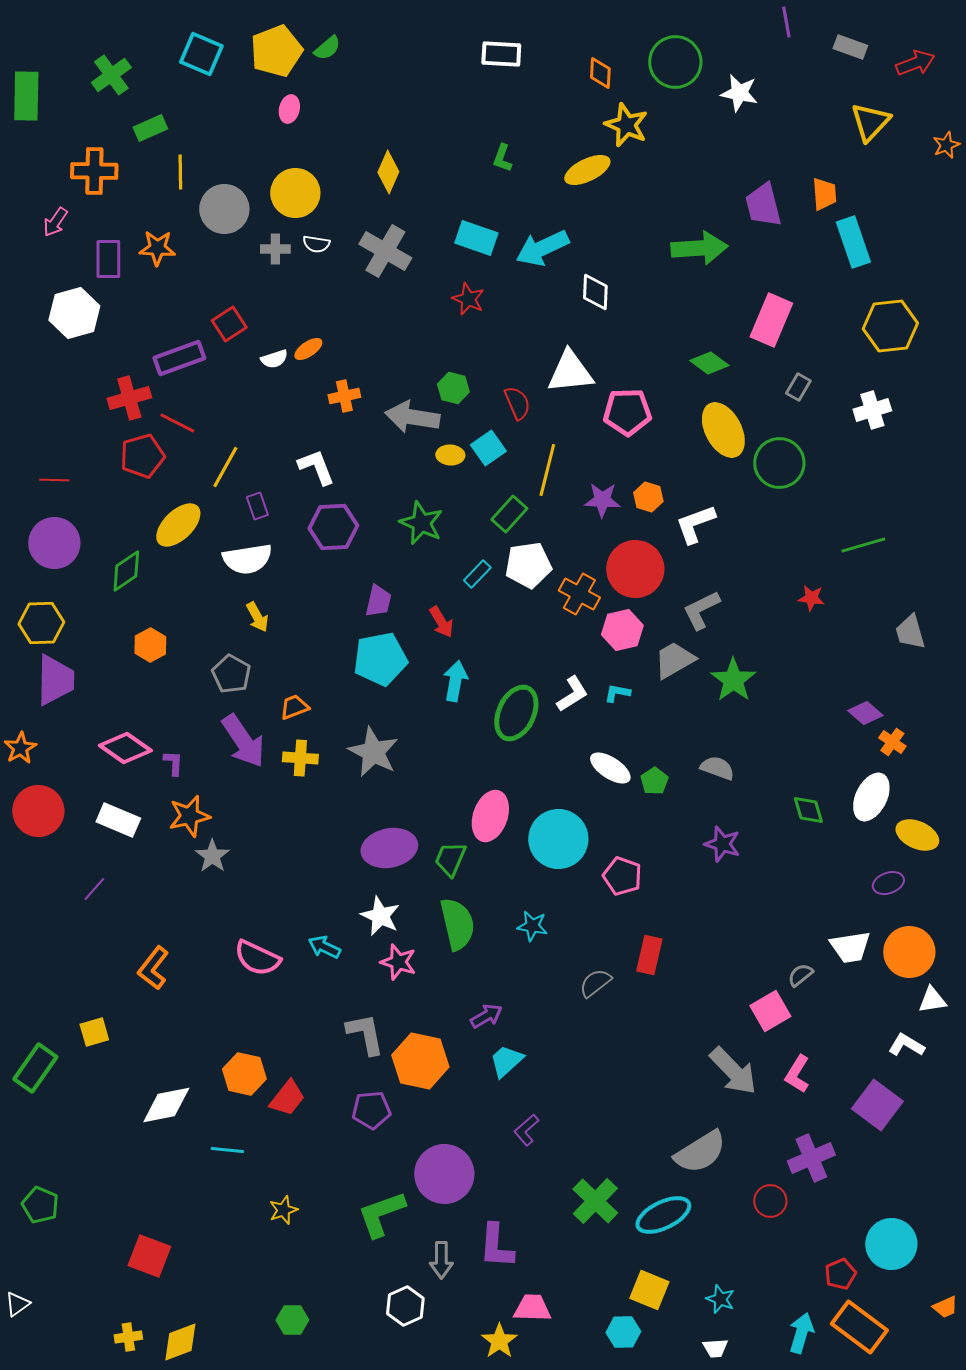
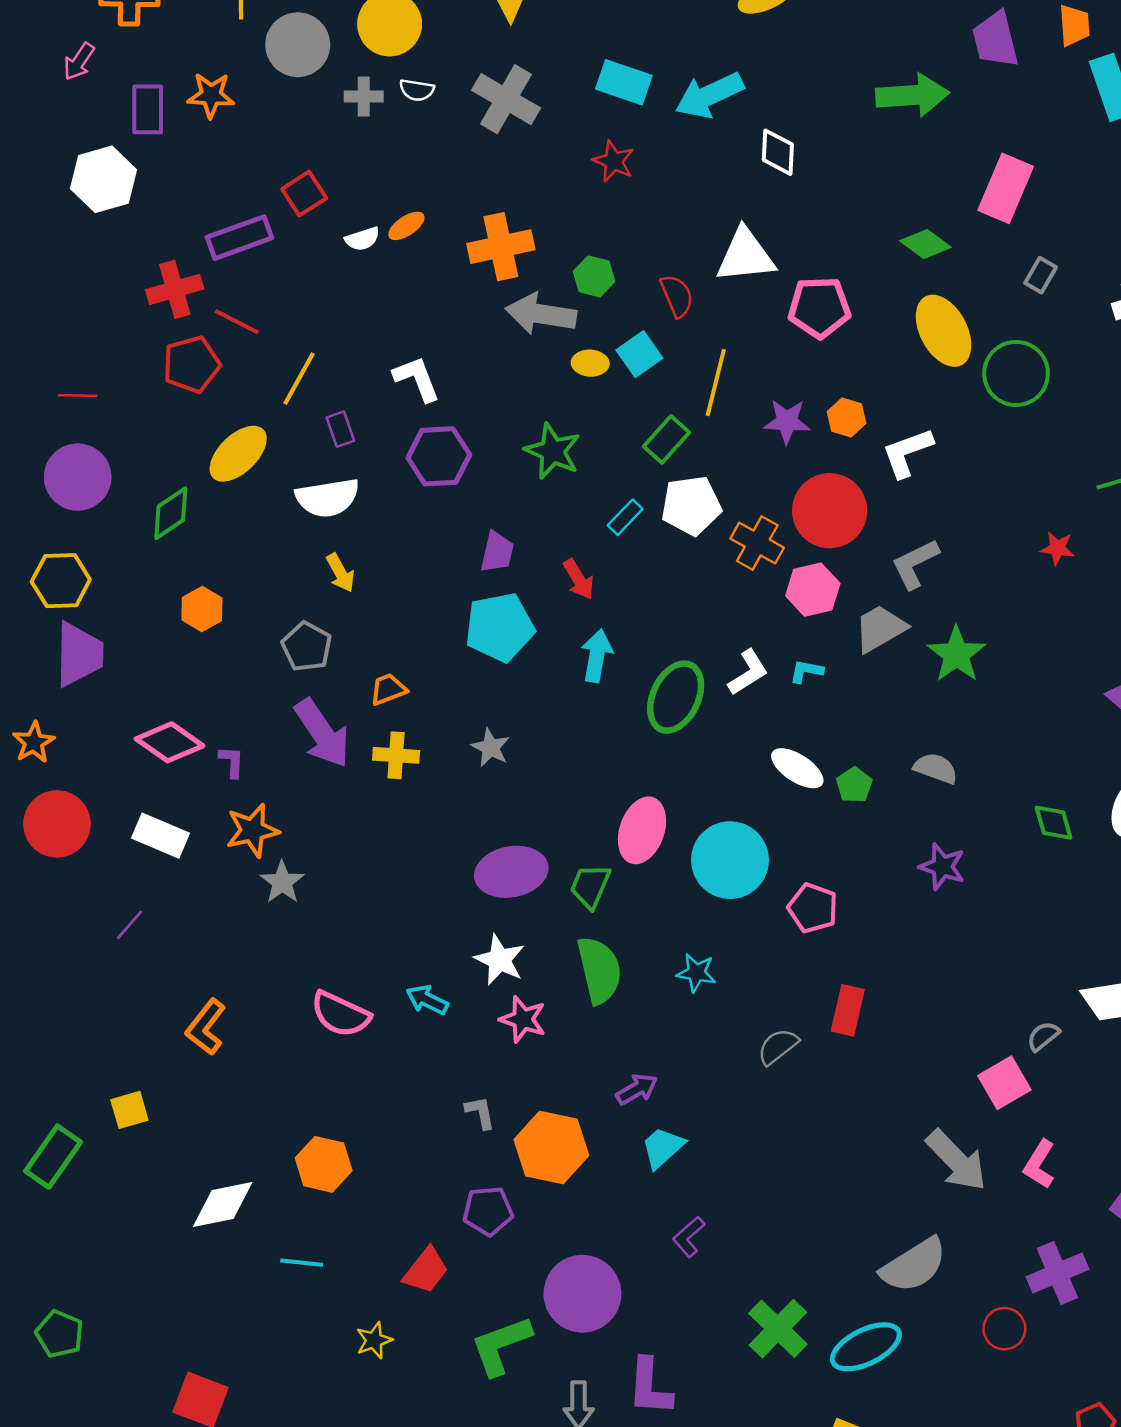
orange cross: (344, 396) -> (501, 247), moved, size x1.6
gray star: (373, 752) -> (491, 748), size x0.6
gray L-shape: (365, 1034) -> (480, 1113), size x0.6
red trapezoid: (287, 1098) -> (426, 1270), moved

